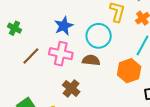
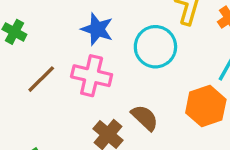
blue star: (64, 26) -> (97, 29), turned -30
brown semicircle: (91, 60) -> (145, 118), moved, turned 36

